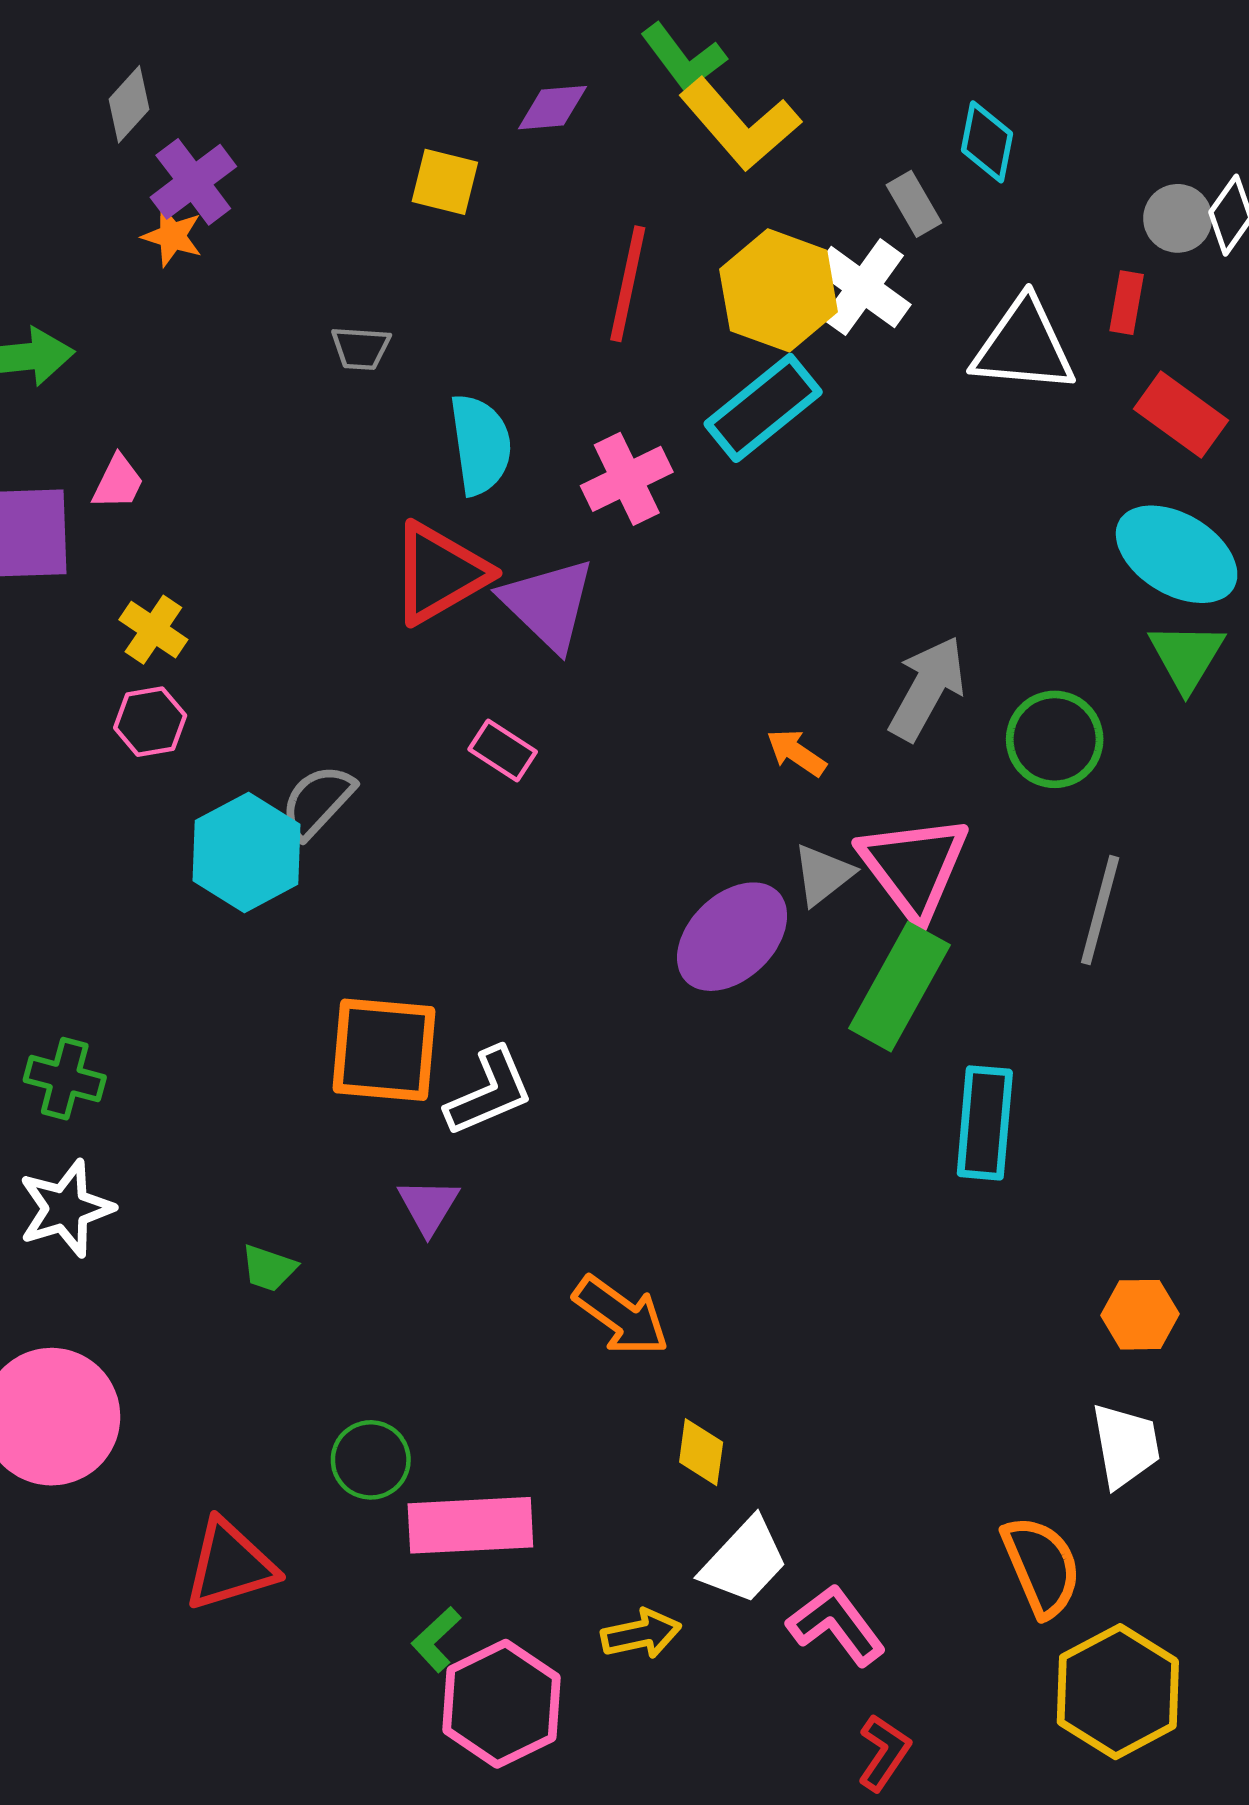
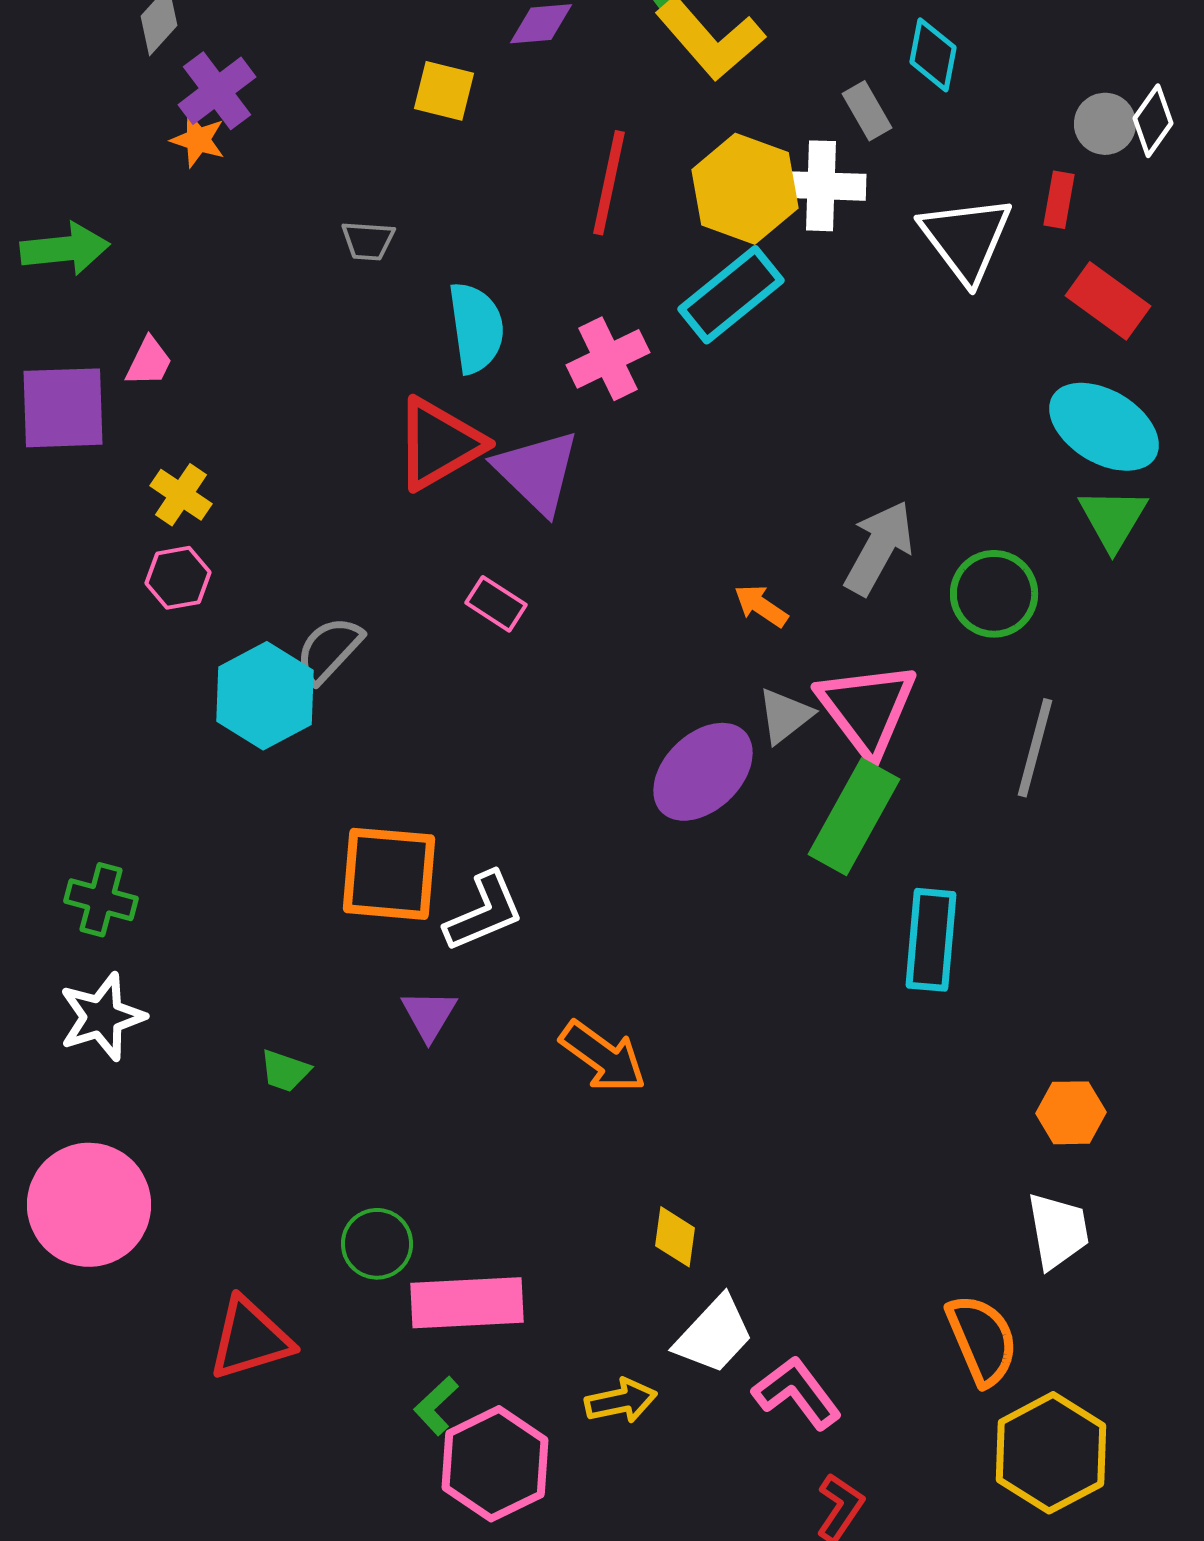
white cross: (863, 287) -> (821, 186), turned -34
white triangle: (1024, 346) -> (966, 239), turned 48
orange arrow: (621, 1316) -> (603, 1057), moved

